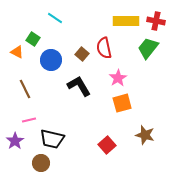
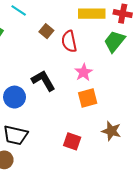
brown square: (82, 54) -> (46, 31), moved
blue circle: (51, 60) -> (15, 97), moved
red square: (107, 145) -> (72, 141), turned -30

